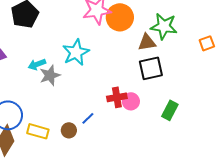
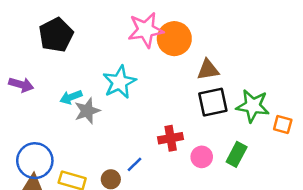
green star: (164, 26) -> (253, 106), moved
orange square: (207, 43) -> (283, 125), moved, turned 35
pink circle: (131, 101) -> (202, 157), moved

